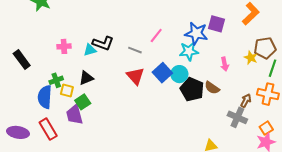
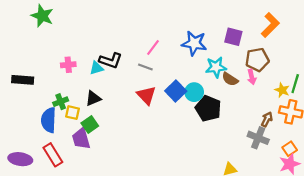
blue star: (196, 33) -> (194, 43), moved
pink line: (156, 36) -> (153, 48), moved
brown pentagon: (265, 48) -> (257, 60), moved
cyan star: (189, 51) -> (216, 67), moved
yellow star: (251, 58) -> (282, 90), moved
black rectangle: (22, 59) -> (23, 80), turned -48
pink arrow: (225, 64) -> (252, 77), moved
brown semicircle: (212, 88) -> (230, 79), moved

